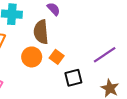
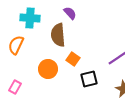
orange circle: (32, 57) -> (48, 69), moved

